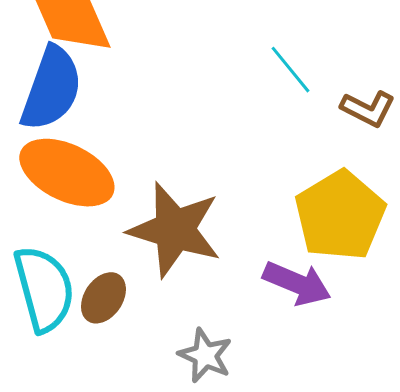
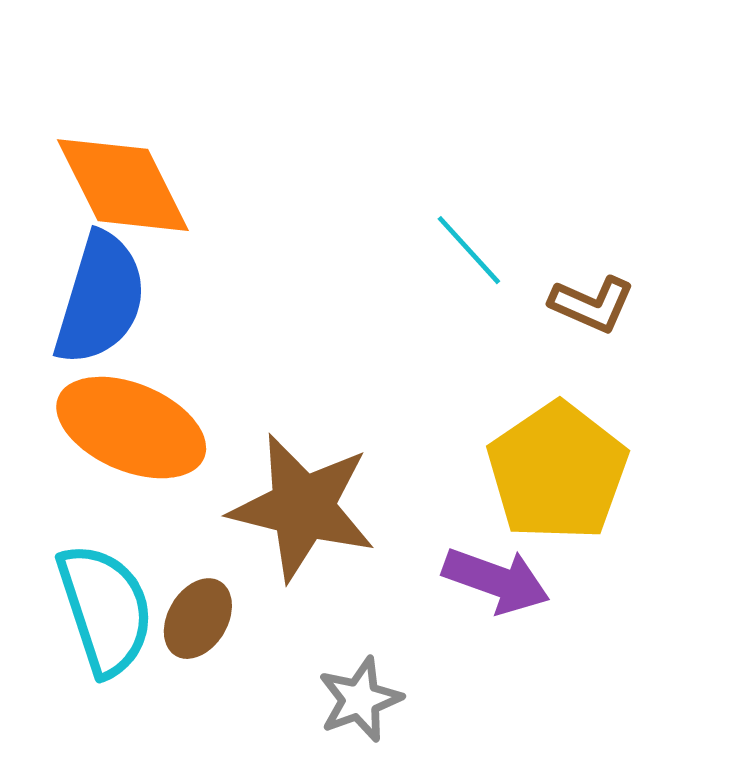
gray star: (205, 355) -> (360, 699), turned 30

